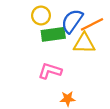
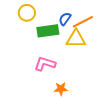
yellow circle: (41, 16) -> (27, 13), moved
blue semicircle: (72, 21) -> (65, 19), size x0.6

